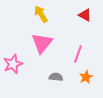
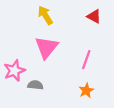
gray semicircle: (56, 77) -> (35, 85), moved
orange star: (86, 77) -> (86, 90), moved

